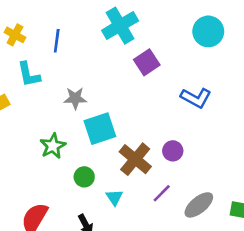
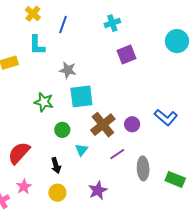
cyan cross: (120, 26) -> (112, 23), size x0.6
blue L-shape: (196, 98) -> (166, 117), moved
green star: (53, 146) -> (44, 102), turned 30
gray ellipse: (199, 205) -> (143, 168), turned -65

